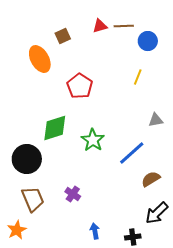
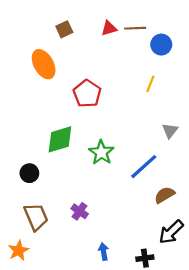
brown square: (63, 36) -> (64, 29), moved
gray triangle: (156, 120) -> (170, 131), turned -42
black circle: (27, 159) -> (29, 173), size x0.6

